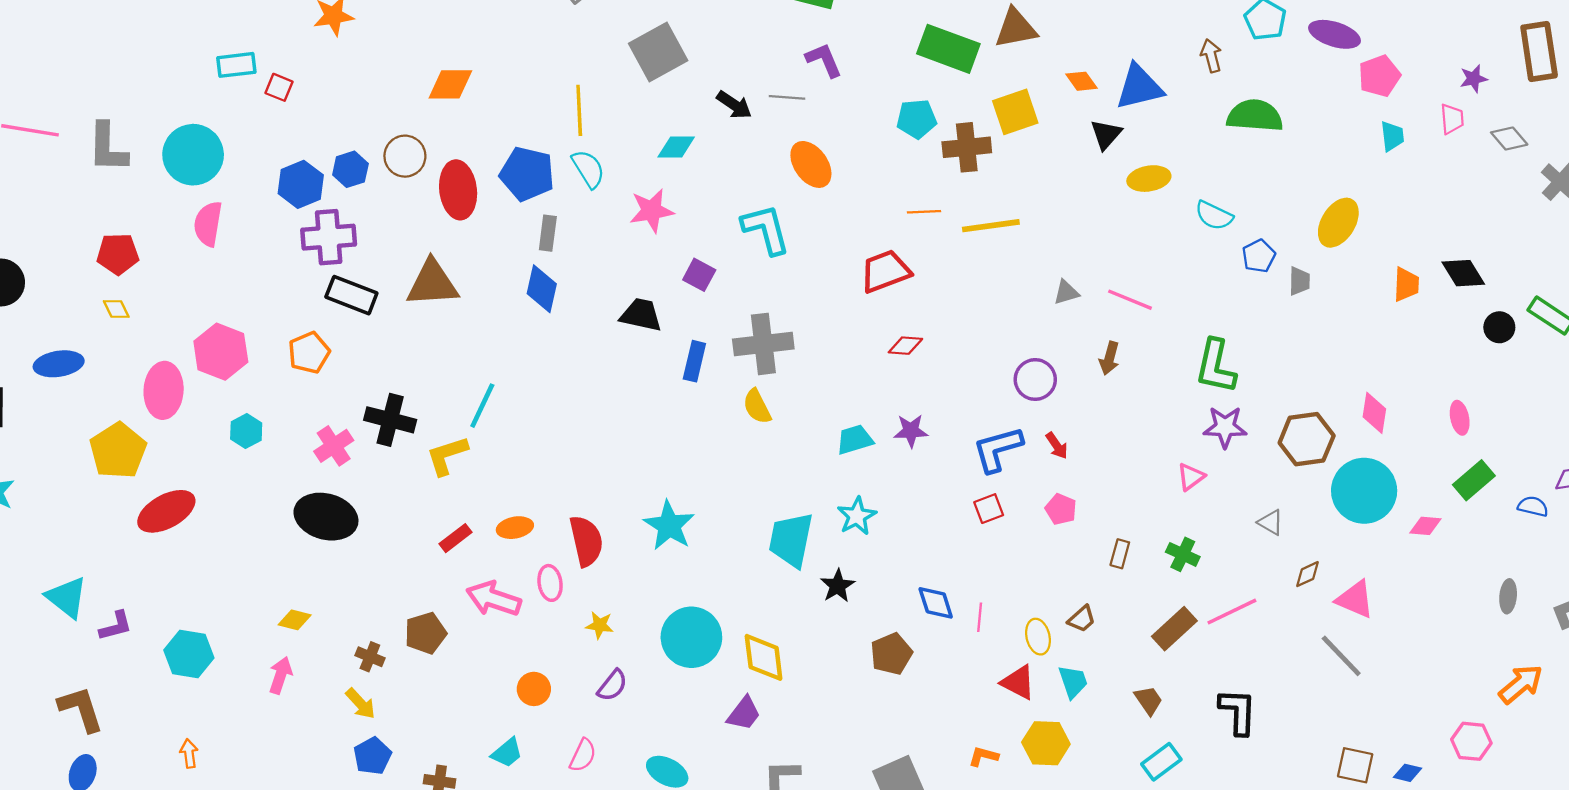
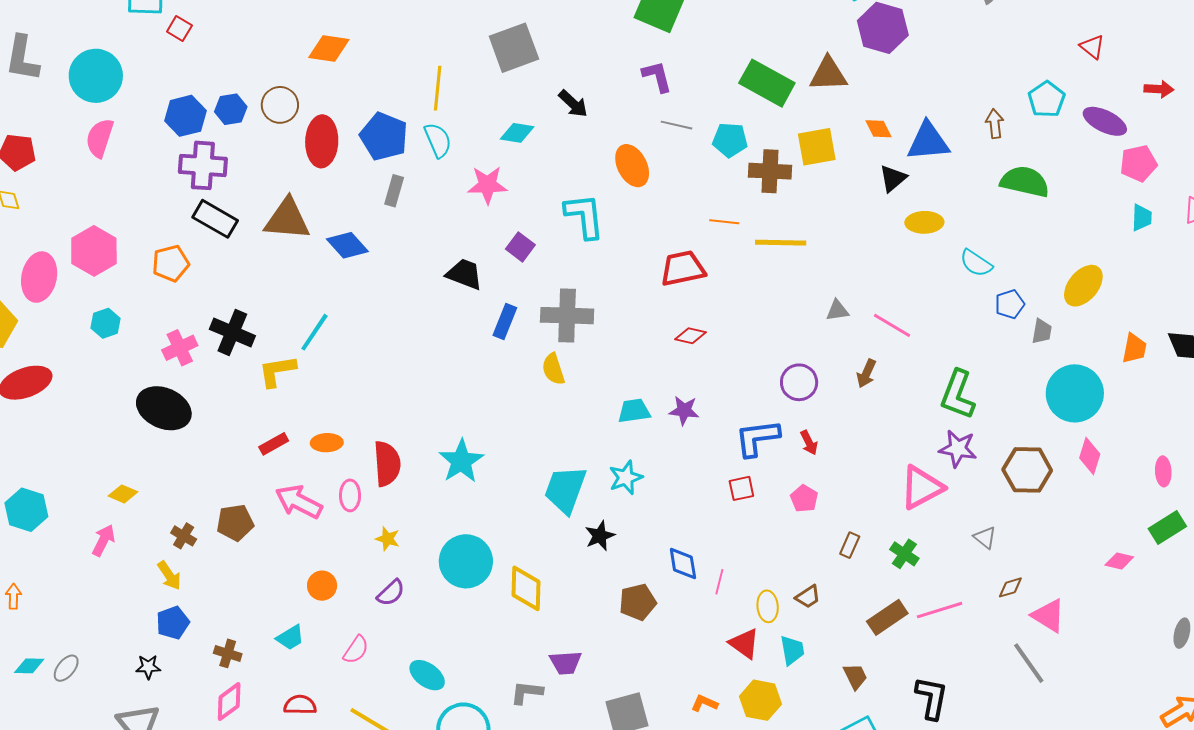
gray line: (787, 97) -> (676, 125), moved
blue diamond: (542, 289) -> (347, 245), moved, turned -63
pink triangle: (1191, 477) -> (922, 487), size x1.8
cyan circle: (1364, 491) -> (1075, 393), moved
purple trapezoid: (744, 714) -> (566, 663), moved, turned 40

